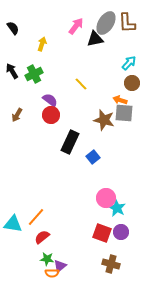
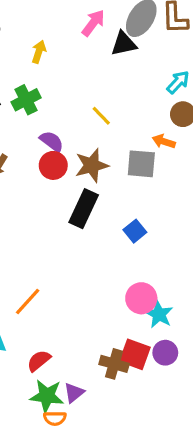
gray square: (124, 113) -> (141, 164), moved
brown star: (104, 120) -> (92, 165), moved, turned -30
blue square: (93, 157) -> (135, 231), moved
orange line: (36, 217) -> (28, 301), moved
green star: (47, 259) -> (47, 396), size x1.5
brown cross: (111, 264) -> (114, 364), moved
purple triangle: (60, 266) -> (74, 393), moved

